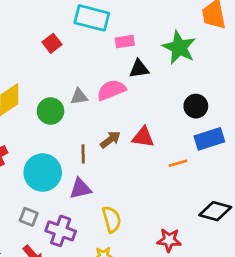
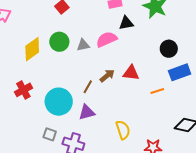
green circle: (50, 111) -> (59, 42), moved
brown line: (83, 154) -> (88, 87), turned 32
yellow semicircle: (112, 219) -> (123, 130), moved

